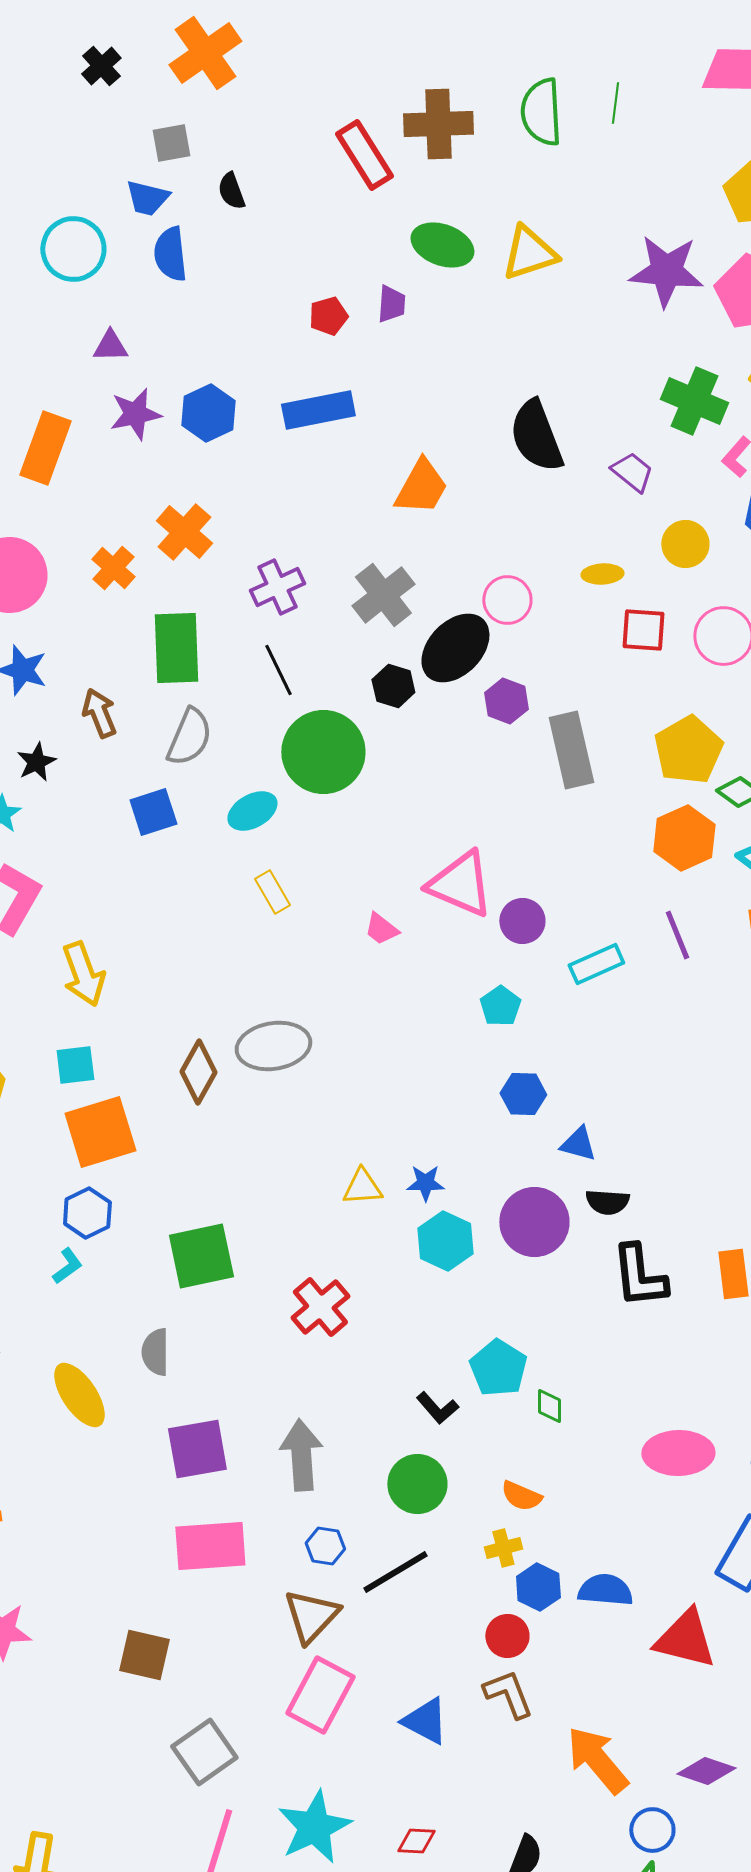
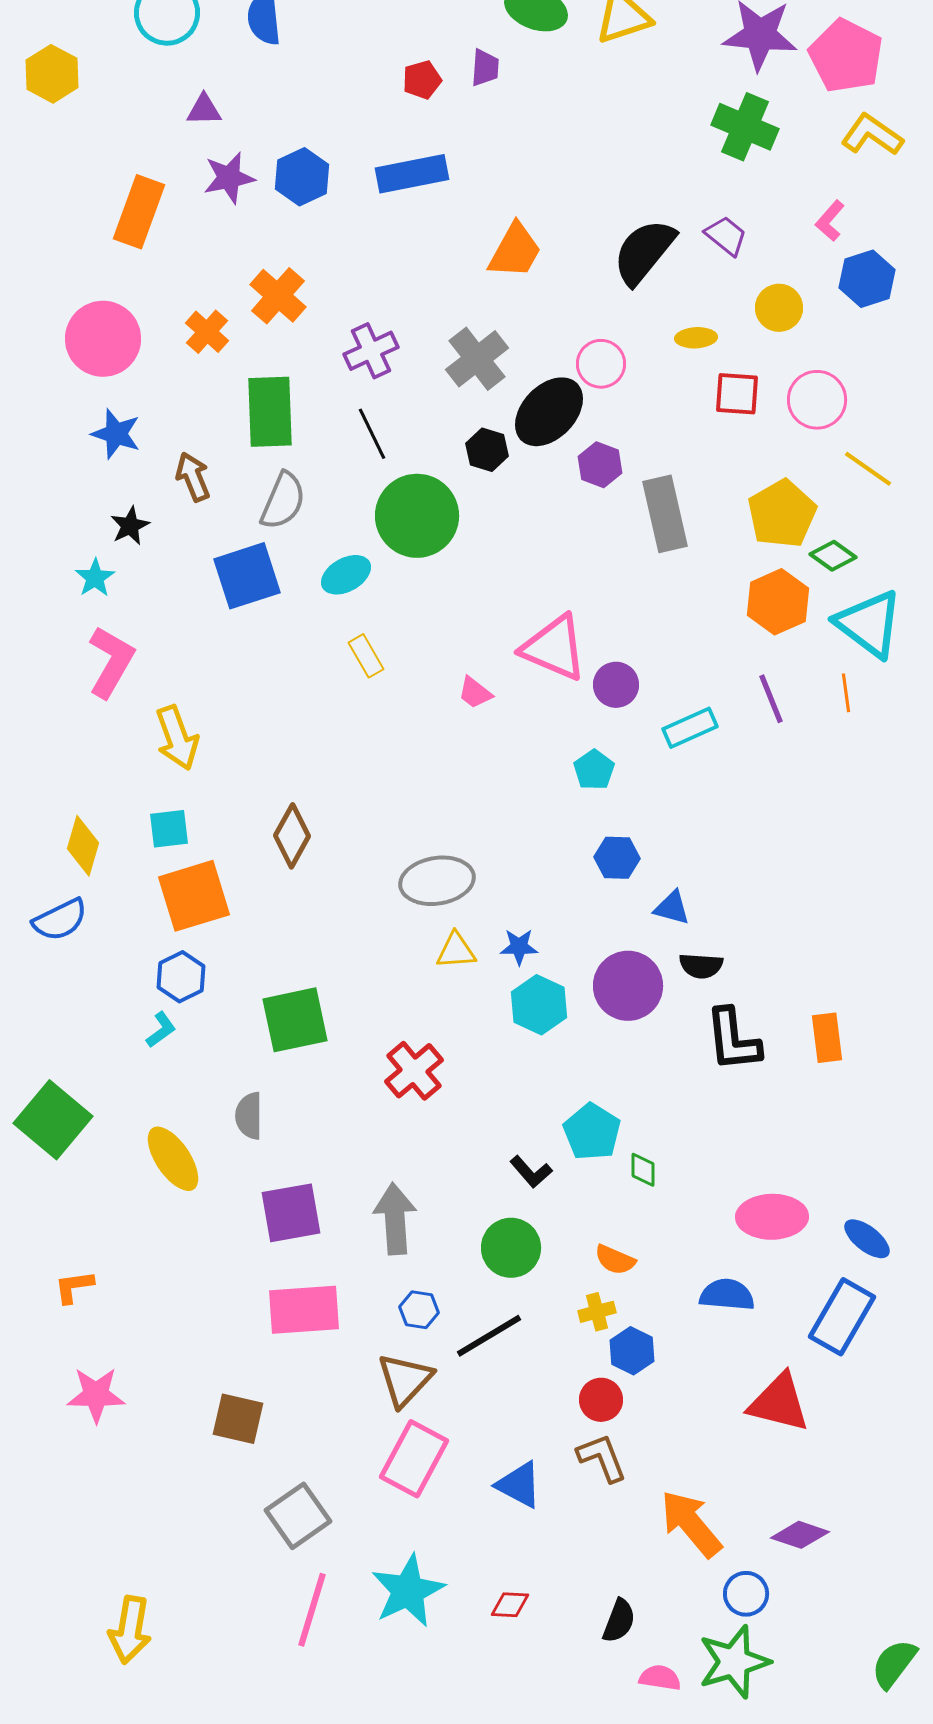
green cross: (694, 401) -> (745, 127), moved
black semicircle: (536, 436) -> (644, 252), moved, turned 60
blue square: (153, 812) -> (247, 576), size x1.4
gray ellipse: (273, 1046) -> (437, 881), moved
blue semicircle: (605, 1590) -> (727, 1295), moved

